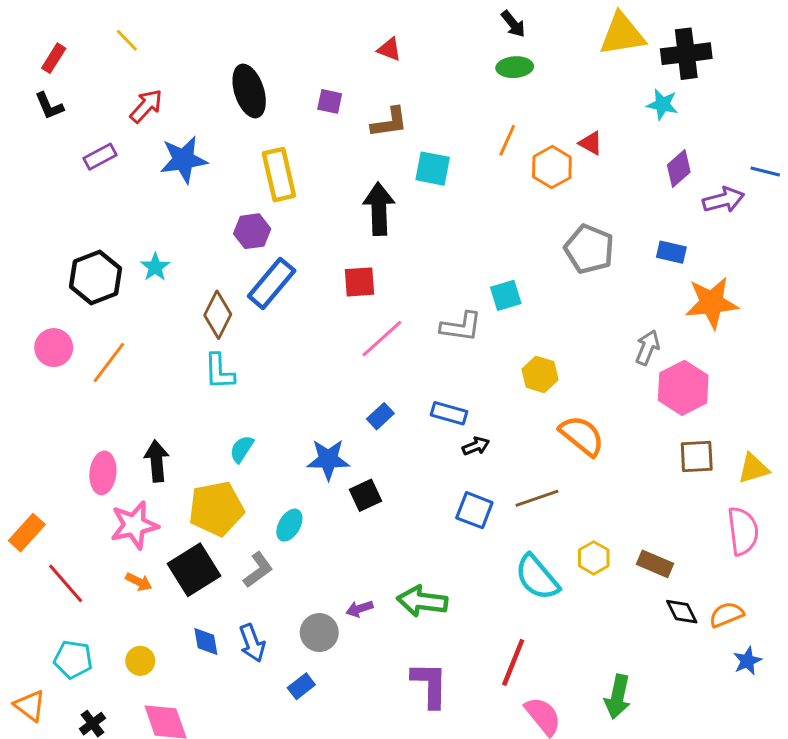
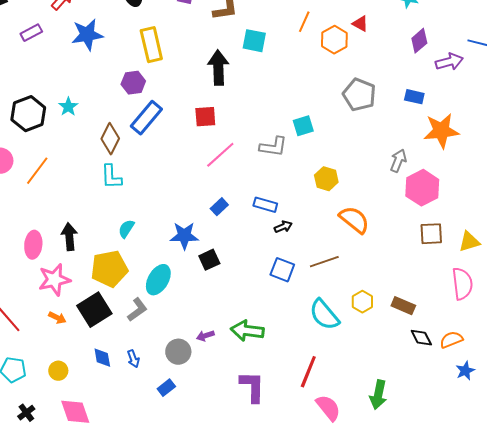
cyan ellipse: (289, 525) -> (158, 280), size x1.4
blue arrow: (252, 643) -> (133, 359), size x0.7

